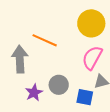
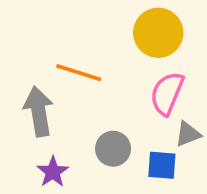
purple star: (34, 93) -> (53, 172), moved

